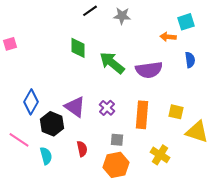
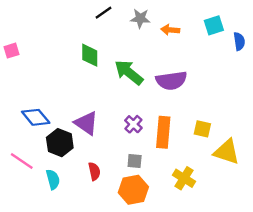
orange arrow: (168, 37) -> (170, 30), moved
blue semicircle: (190, 60) -> (239, 41), moved
blue diamond: (31, 102) -> (36, 117), turned -70
purple cross: (107, 108) -> (133, 124), moved

